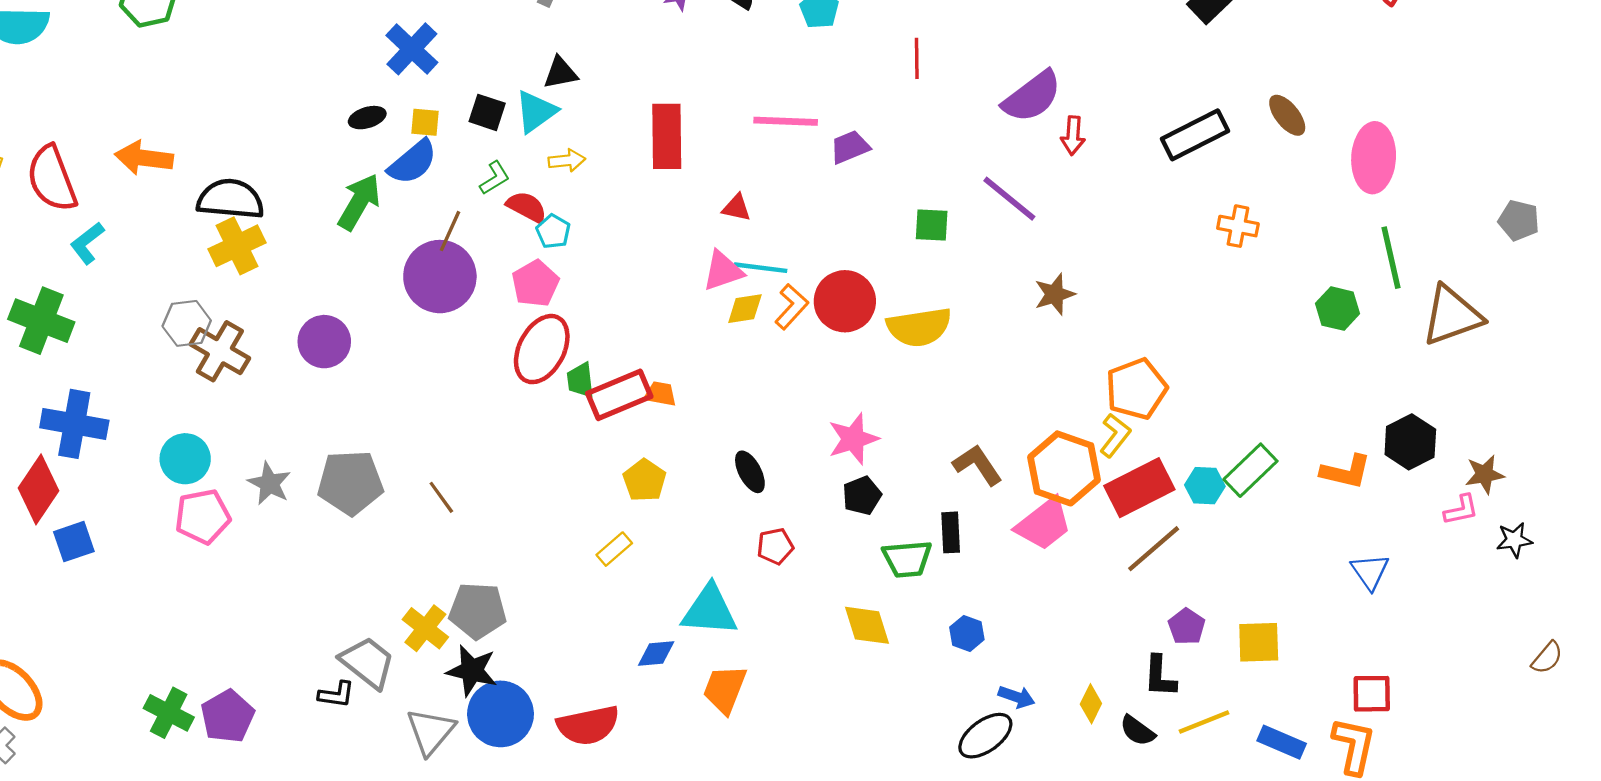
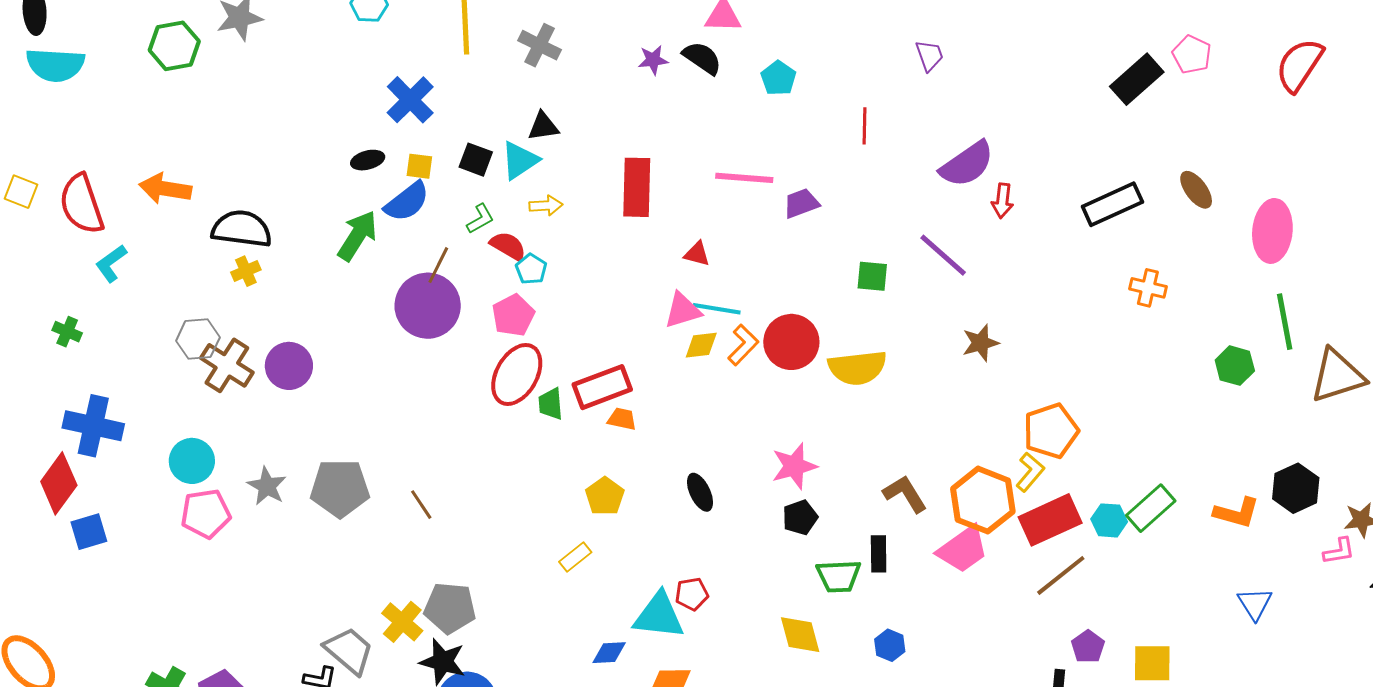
yellow cross: (237, 246) -> (246, 271), size x0.6
green cross: (41, 321) -> (67, 332), size x0.5
purple circle: (324, 342) -> (289, 366), moved
red rectangle: (619, 395) -> (602, 387), moved
red pentagon: (775, 546) -> (692, 594), moved

